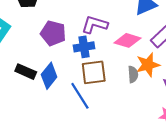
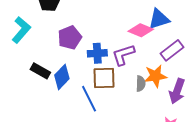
purple L-shape: (95, 25) -> (123, 55), moved, turned -40
purple pentagon: (53, 33) -> (70, 38), turned 30
pink diamond: (128, 40) -> (141, 30), moved

